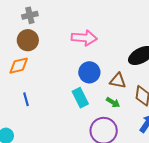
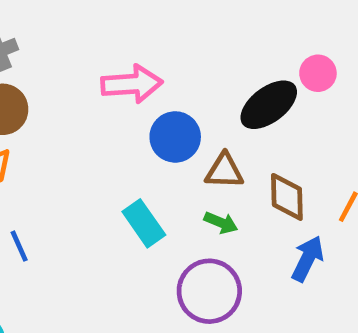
blue circle: (89, 72) -> (175, 137), moved

